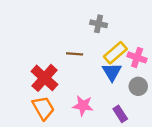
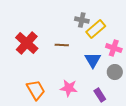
yellow rectangle: (115, 53) -> (96, 29), moved
red cross: (44, 78) -> (27, 43), moved

